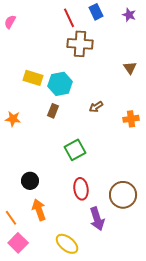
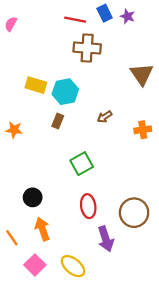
purple star: (129, 15) -> (127, 16), moved
red line: (69, 18) -> (75, 20), turned -54
brown triangle: (130, 68) -> (142, 74), size x1.6
pink square: (18, 243) -> (35, 265), moved

